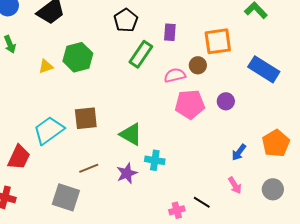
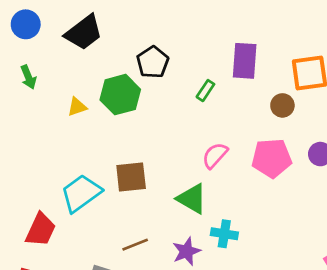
black pentagon: (126, 20) -> (153, 62), moved
purple rectangle: (170, 32) -> (245, 61), size x1.5
green rectangle: (141, 54) -> (205, 91), size x0.6
pink semicircle: (175, 75) -> (215, 155), moved, turned -35

